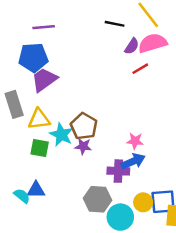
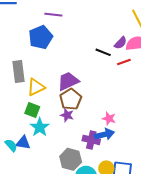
black line: (115, 24) -> (103, 52), moved
blue pentagon: (33, 58) -> (41, 37), turned -30
purple trapezoid: (44, 80) -> (68, 81), moved
yellow triangle: (39, 119) -> (36, 87), turned -30
cyan star: (61, 135) -> (40, 127), moved

